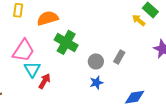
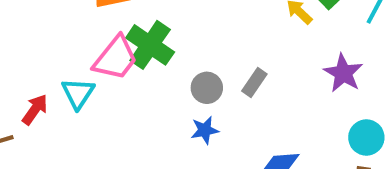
pink trapezoid: (23, 51) -> (116, 58), moved
red arrow: (44, 81) -> (35, 109), moved

